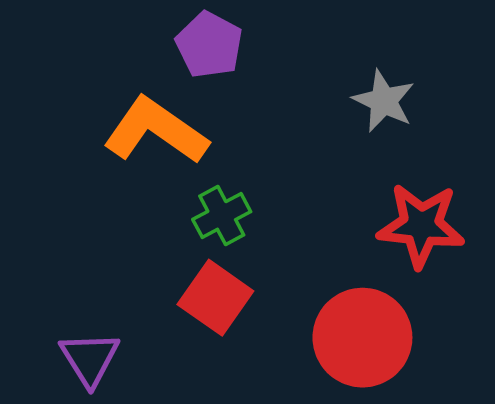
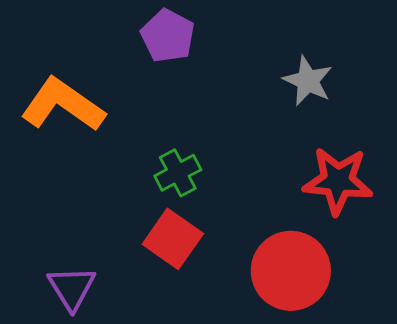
orange L-shape: (156, 131) -> (63, 105), moved

